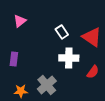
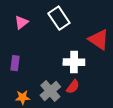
white rectangle: (62, 32) -> (59, 18), moved, size x1.5
red semicircle: (93, 72) -> (73, 87), moved

